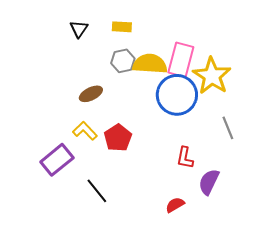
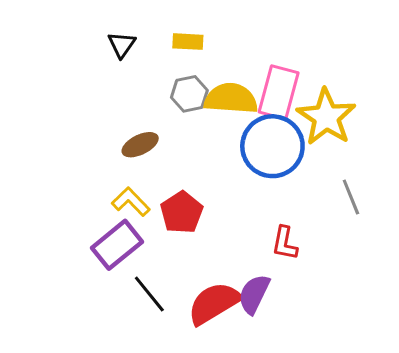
purple rectangle: (57, 160) -> (117, 245), moved
purple semicircle: (209, 182) -> (254, 294), moved
red semicircle: (175, 205) -> (214, 303), moved, size x1.8

